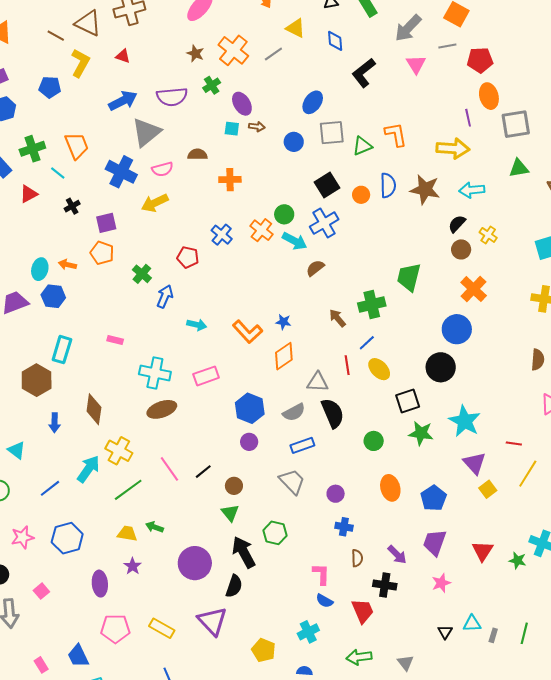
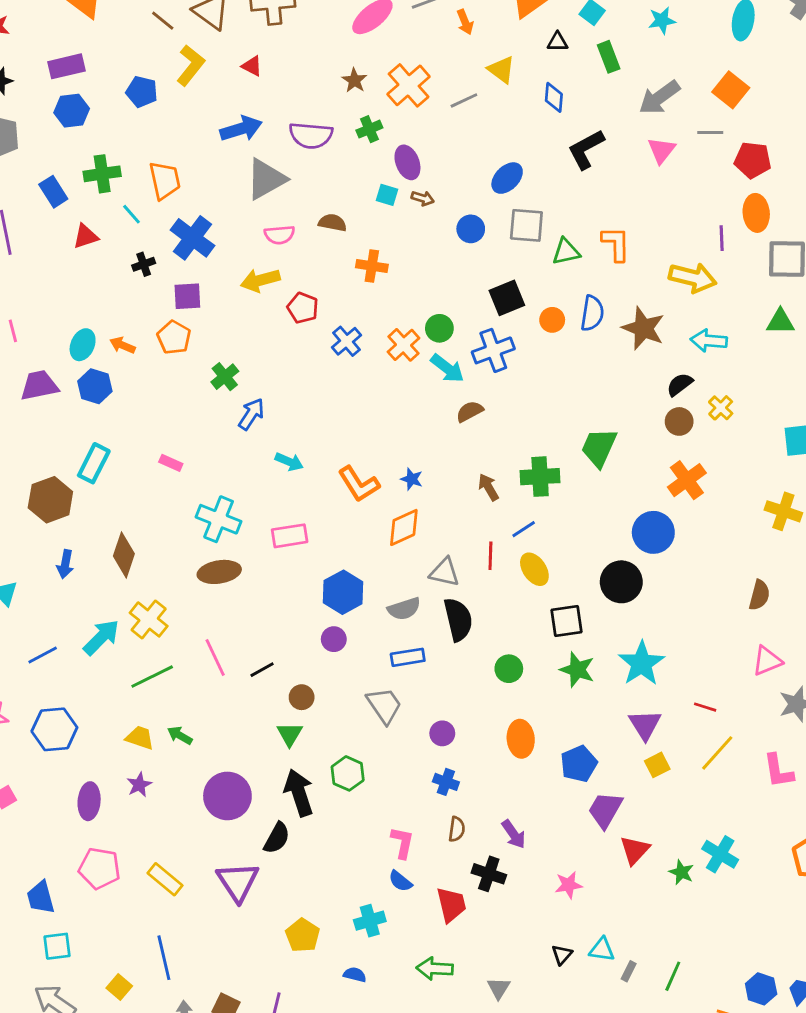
blue cross: (121, 172) -> (192, 238), moved
red pentagon: (188, 257) -> (303, 308), moved
purple trapezoid: (435, 542) -> (605, 810), moved

